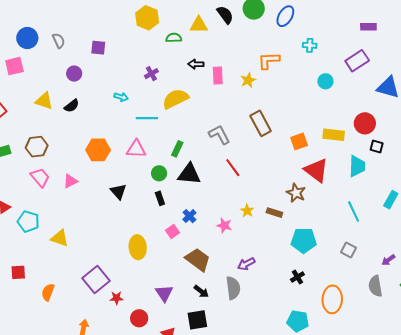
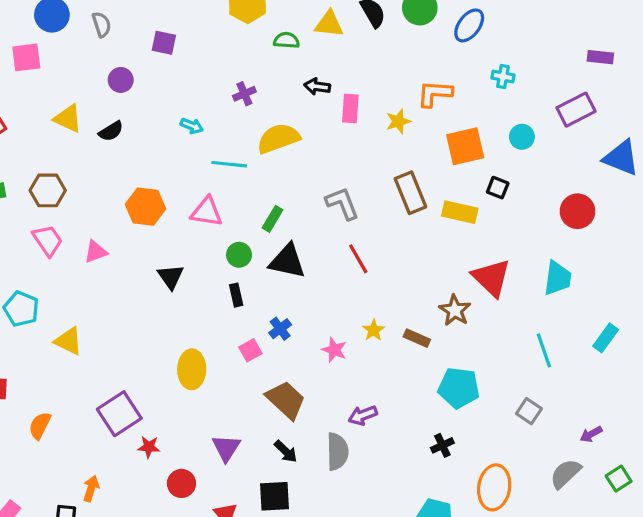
yellow rectangle: (334, 135) -> (460, 212), moved
orange square: (299, 141) -> (465, 146), moved, size x1.4
black square: (377, 147) -> (498, 188), moved
gray semicircle: (375, 286) -> (566, 474), turned 50

